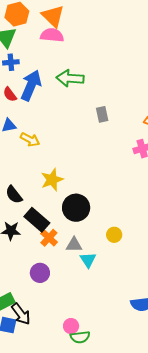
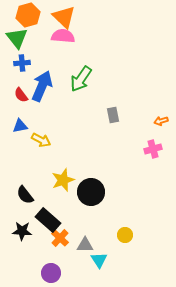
green arrow: (70, 78) -> (81, 79), turned -60
black circle: (76, 208) -> (91, 192), moved

